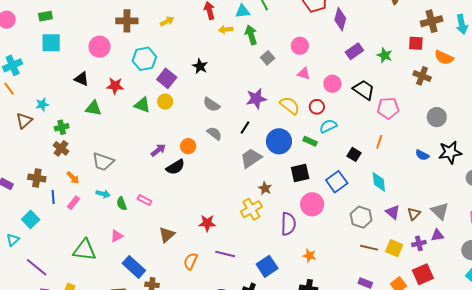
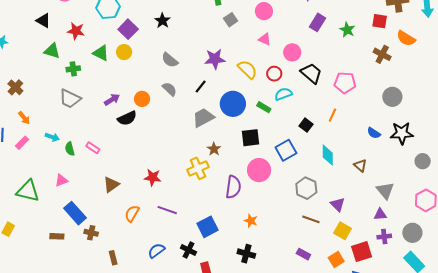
purple rectangle: (354, 51) -> (318, 22), turned -30
black trapezoid: (364, 90) -> (311, 73), moved
green cross: (62, 127) -> (73, 69), moved
gray trapezoid: (103, 162) -> (70, 99), moved
purple triangle: (393, 212) -> (338, 205), moved
brown triangle: (414, 214) -> (360, 165), moved, turned -40
purple cross: (419, 243) -> (384, 237), moved
yellow square: (394, 248) -> (342, 231), moved

